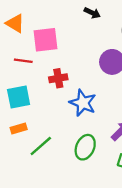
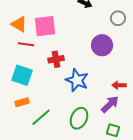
orange triangle: (15, 23) -> (19, 24), moved
cyan square: (19, 97) -> (22, 75), turned 30

